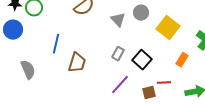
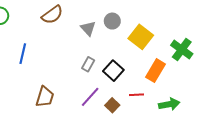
orange rectangle: (182, 60) -> (155, 71), size x1.5
brown trapezoid: (77, 63) -> (45, 97), moved
brown square: (149, 93) -> (112, 105), moved, turned -32

